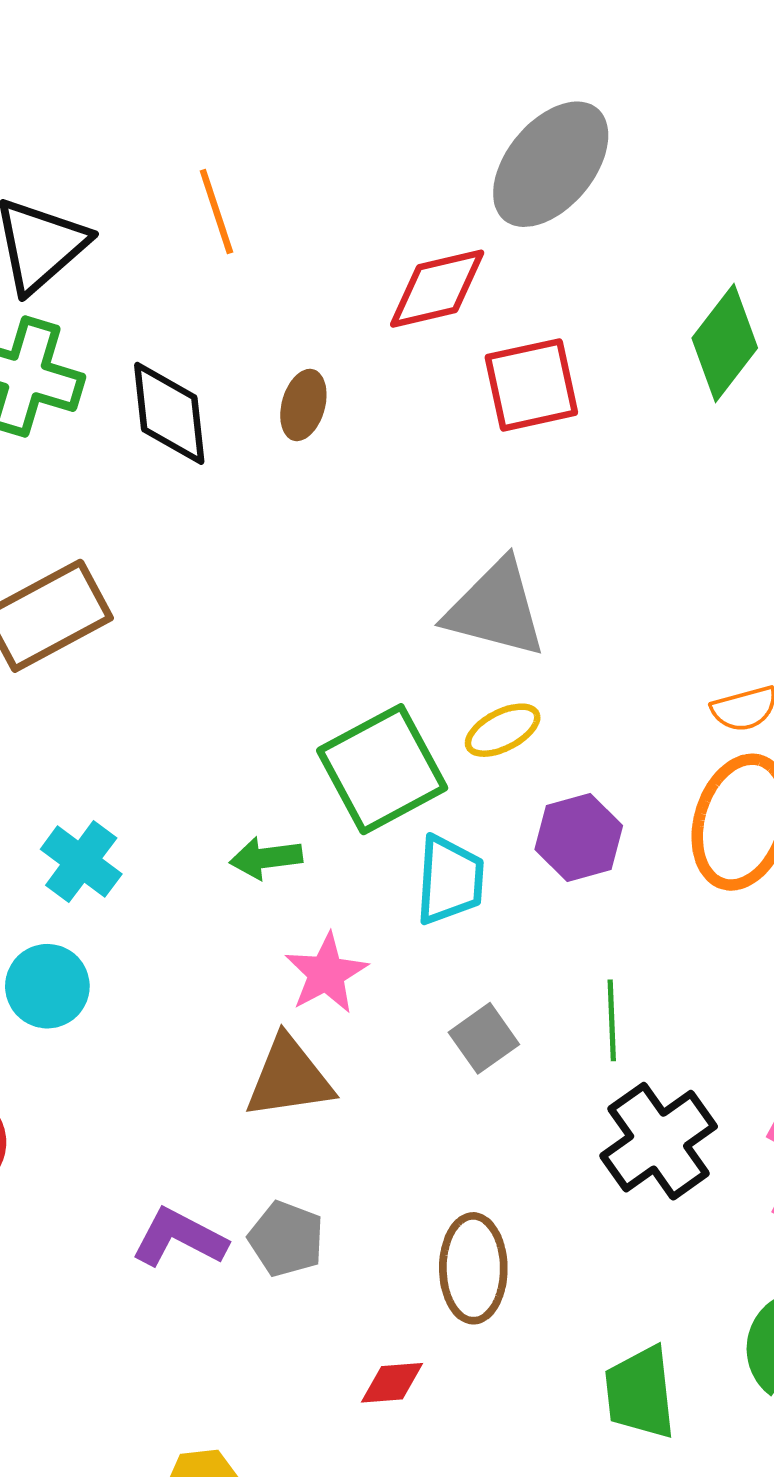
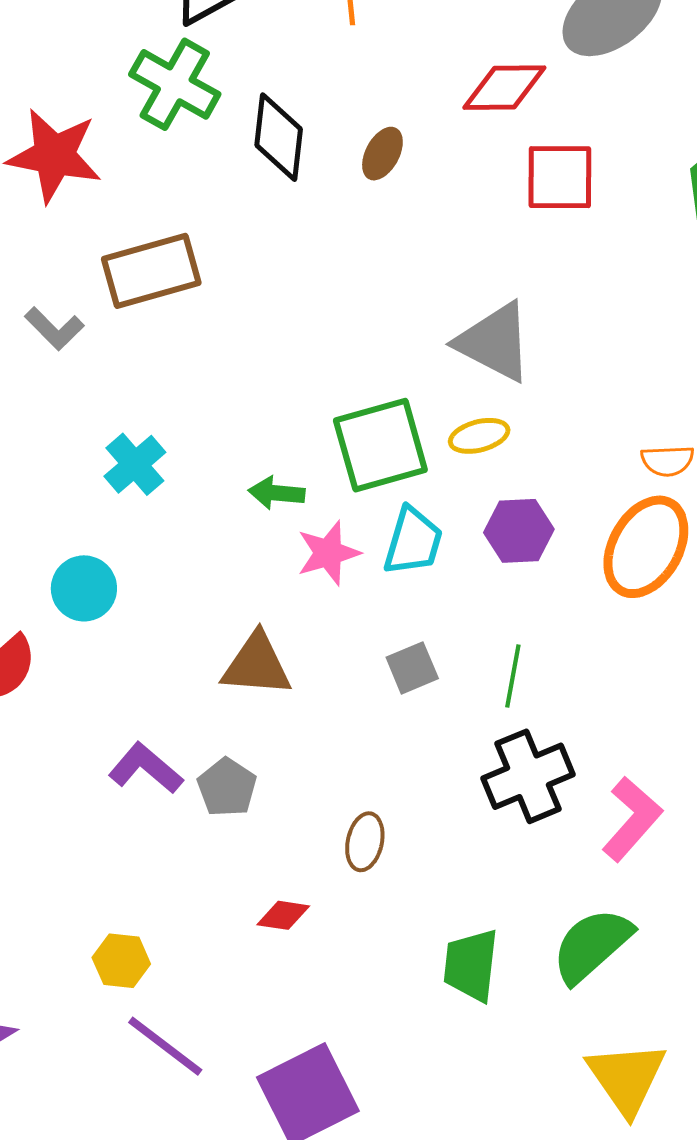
pink star: (326, 973) -> (328, 553), moved
cyan circle: (47, 986) -> (84, 588), moved
brown ellipse: (473, 1268) -> (365, 842), size x0.7

